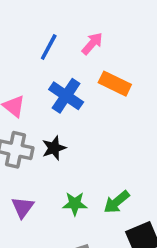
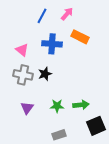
blue cross: (66, 96) -> (52, 44), turned -30
green arrow: (117, 202) -> (81, 105), turned -147

